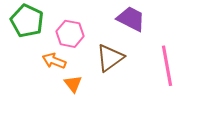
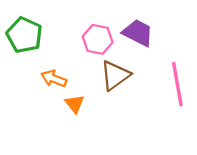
pink hexagon: (70, 34) -> (98, 39), moved

